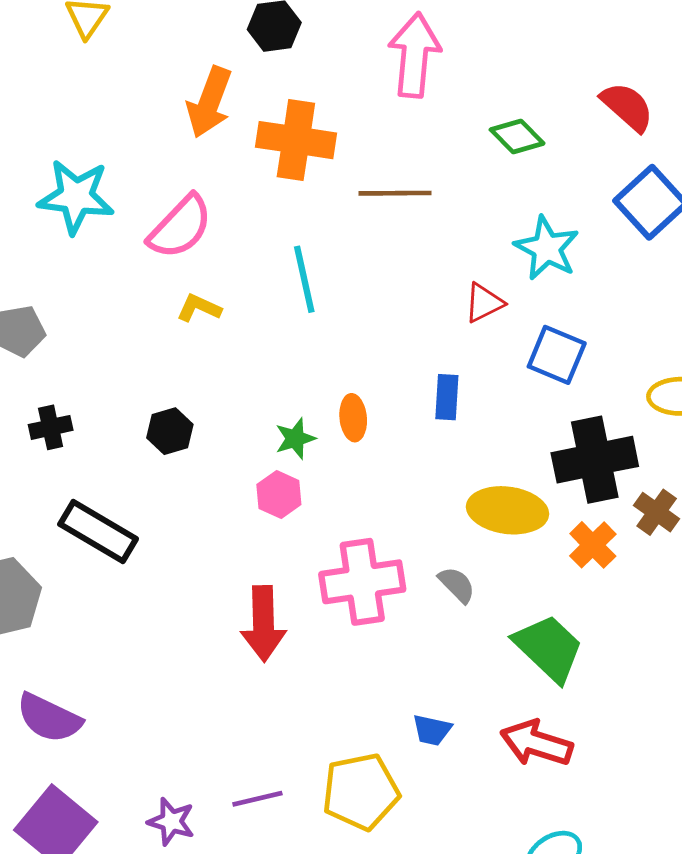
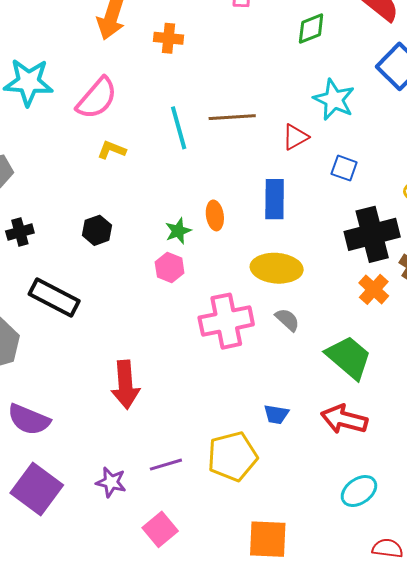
green diamond: (517, 136) -> (311, 28), turned -64
orange cross: (296, 140) -> (169, 38), size x0.6
brown line: (395, 193) -> (232, 117), moved
blue square: (557, 355) -> (344, 168), size x0.7
blue rectangle: (447, 397) -> (275, 199), size x1.4
yellow ellipse: (507, 510) -> (277, 268), moved
red arrow: (263, 624) -> (125, 385), moved

